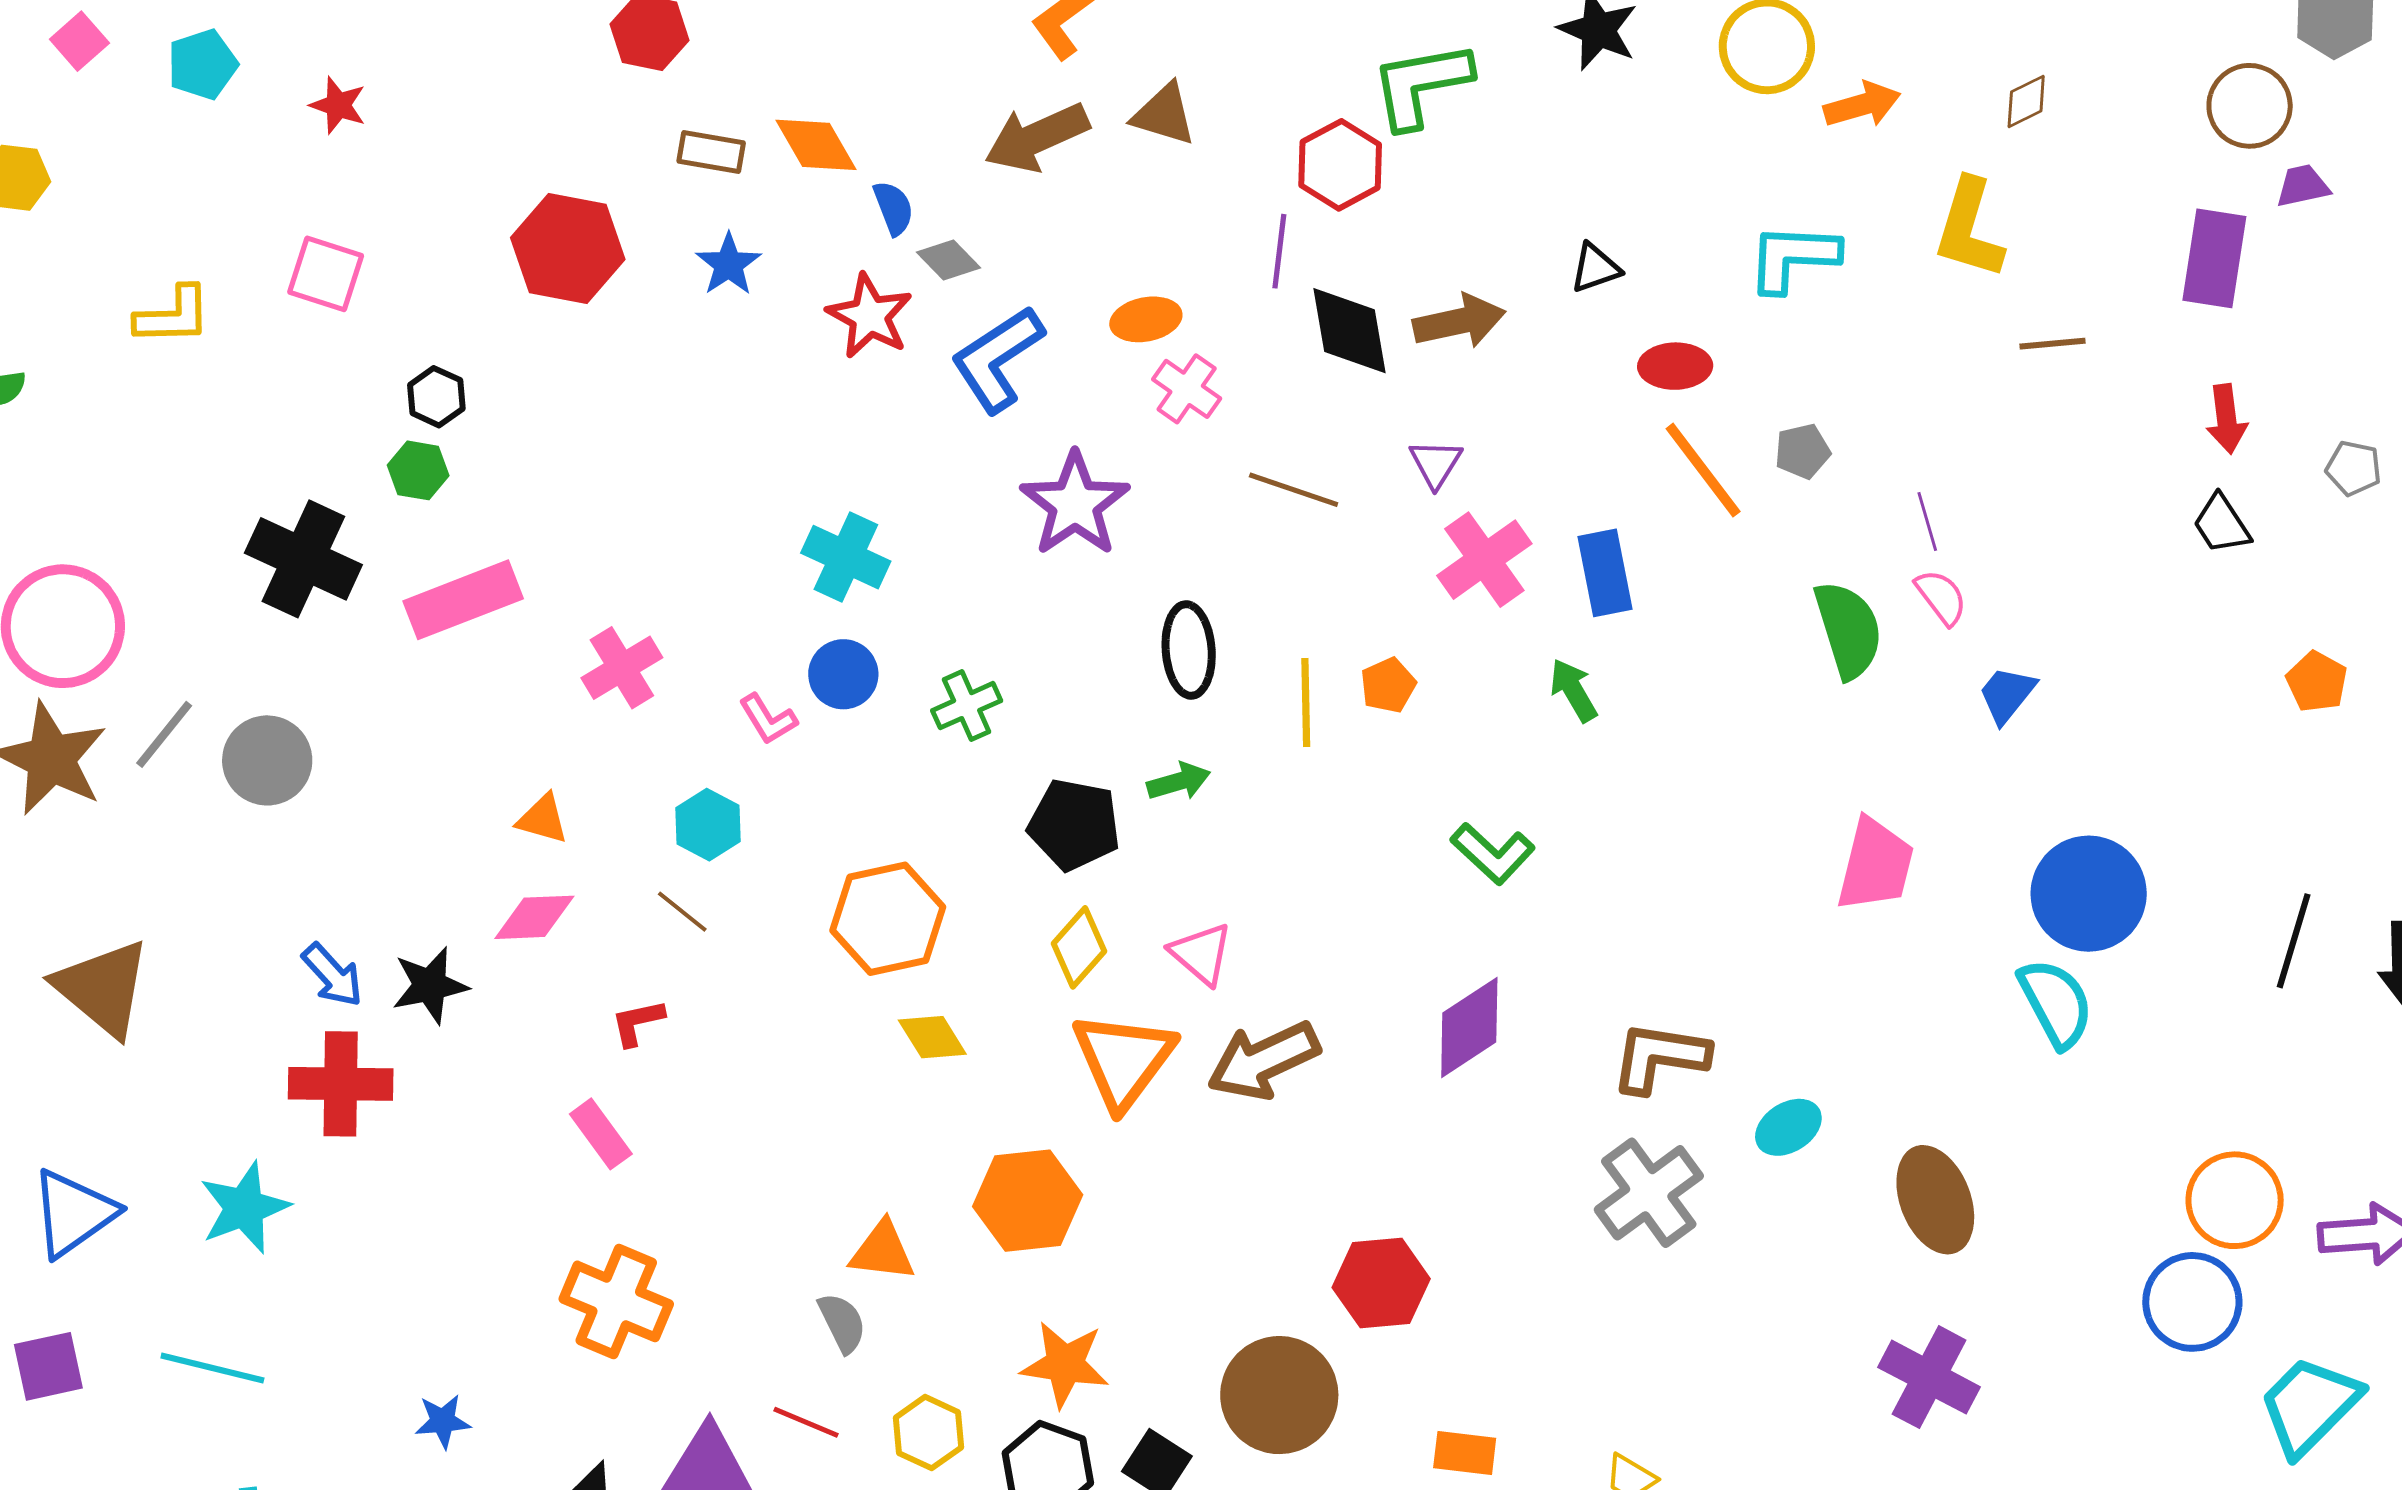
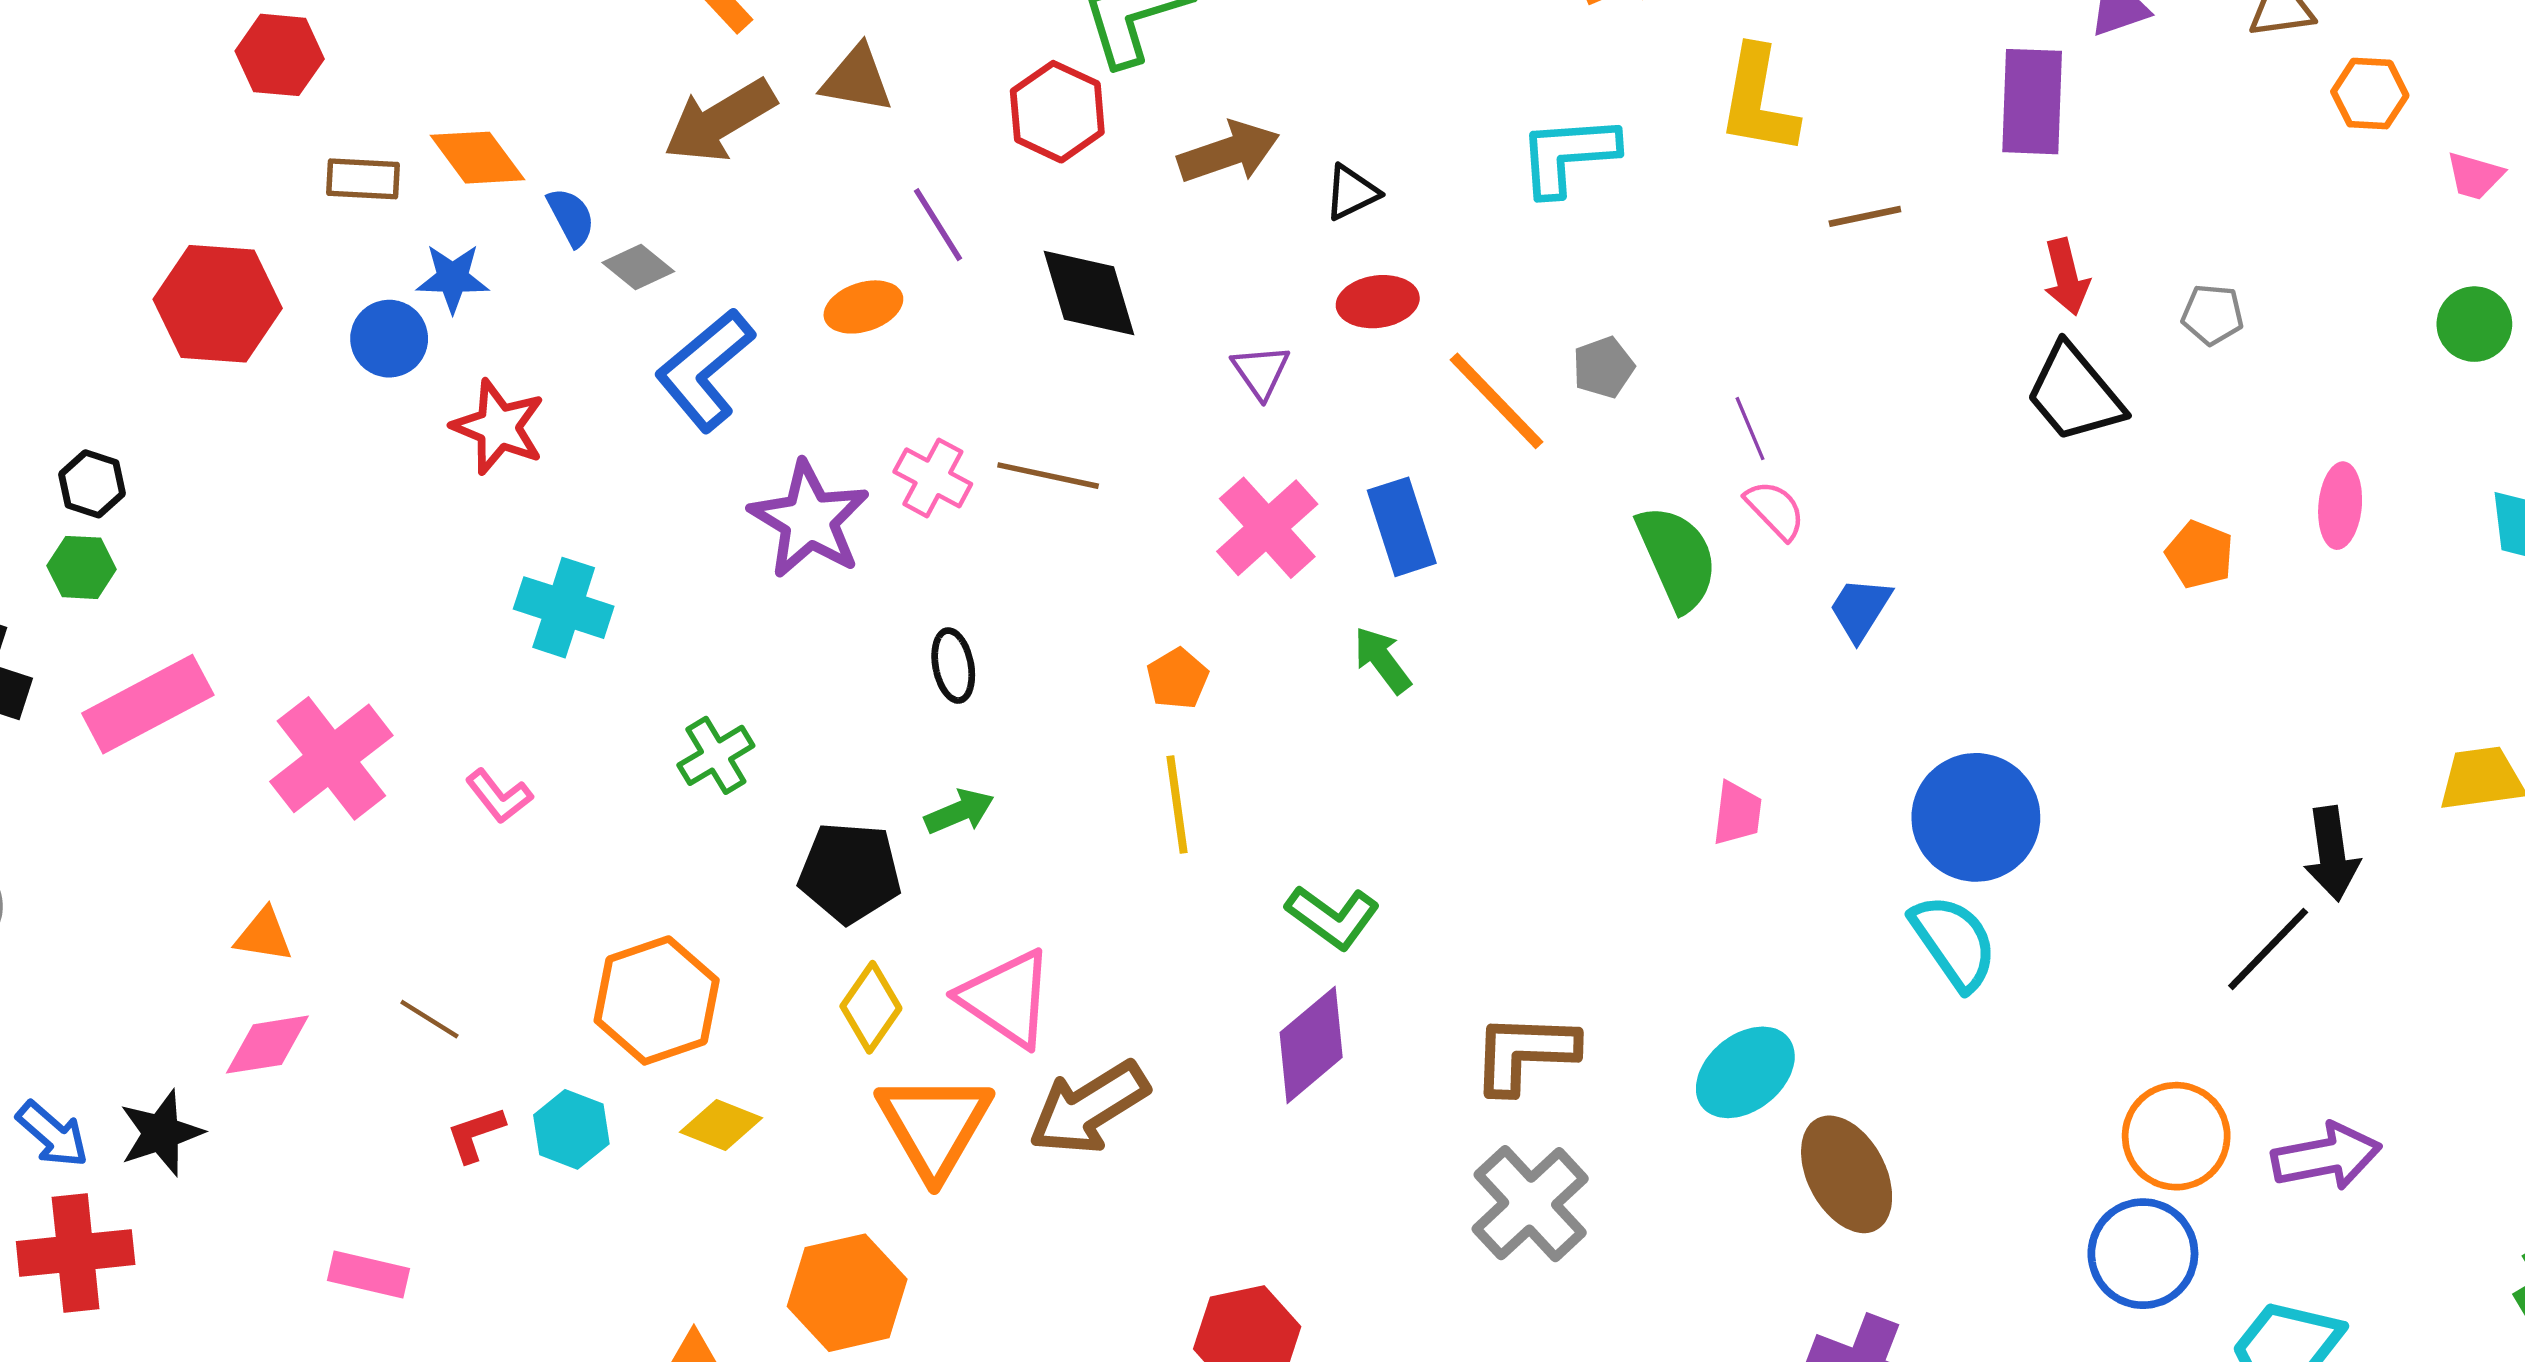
purple line: (1279, 251) -> (938, 225), moved, turned -32
blue star: (728, 264) -> (453, 278), moved, turned -30
red star: (870, 316) -> (498, 427), moved
brown arrow: (1459, 321) -> (1229, 152), moved
red ellipse: (1675, 366) -> (1378, 302), moved
pink cross: (1187, 389) -> (933, 478), moved
purple triangle: (1436, 463) -> (1261, 372), moved
black trapezoid: (2222, 524) -> (2074, 393), size x1.5
black ellipse: (1189, 650) -> (953, 666), size x0.7
pink cross: (622, 668) -> (331, 758), size x1.4
blue circle: (843, 674) -> (389, 339), moved
yellow line: (1306, 703) -> (1177, 804), moved
cyan hexagon: (708, 825) -> (571, 1129), moved
green L-shape: (1493, 853) -> (1333, 917), moved
pink trapezoid: (1875, 865) -> (1737, 813), size x0.6
black line: (2294, 941) -> (2268, 949), moved, turned 34
pink triangle: (1201, 954) -> (1006, 998), size x1.4
red L-shape: (638, 1022) -> (476, 1134), moved
yellow diamond: (932, 1037) -> (721, 1125), turned -30
cyan ellipse: (1788, 1127) -> (1745, 1072), moved, size x1.4
pink rectangle: (601, 1134) -> (368, 1274), turned -34

